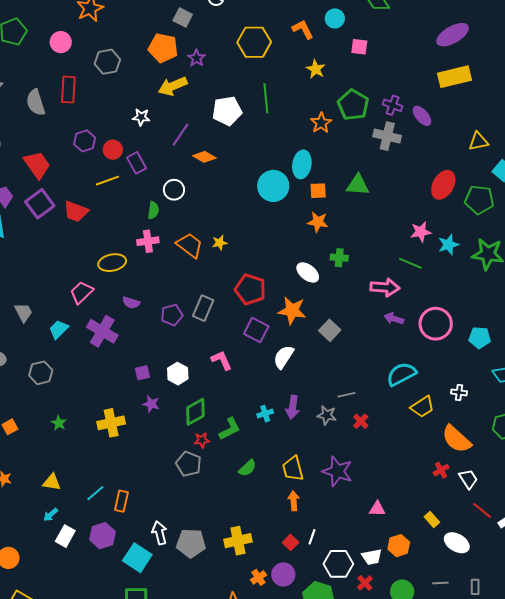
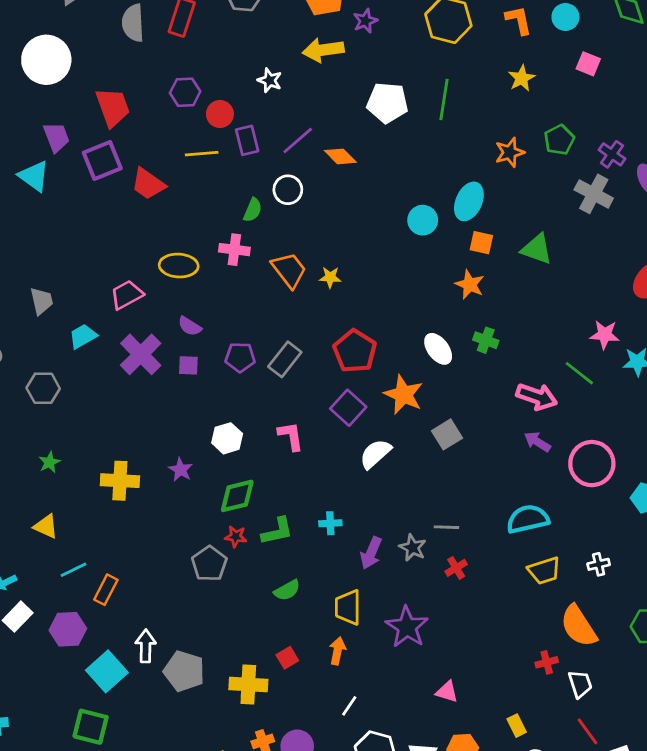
green pentagon: (353, 105) -> (559, 140), size x0.7
purple line: (180, 135) -> (298, 141), moved
cyan circle: (273, 186) -> (423, 220), size x0.7
purple square: (142, 373) -> (188, 365), moved
white cross: (459, 392) -> (599, 564), turned -35
purple arrow: (293, 407) -> (371, 553), moved
yellow triangle: (52, 482) -> (46, 526), moved
red square: (291, 542) -> (287, 658), moved

